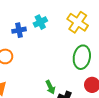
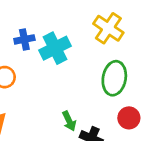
cyan cross: (40, 22) -> (55, 48), moved, size x1.5

